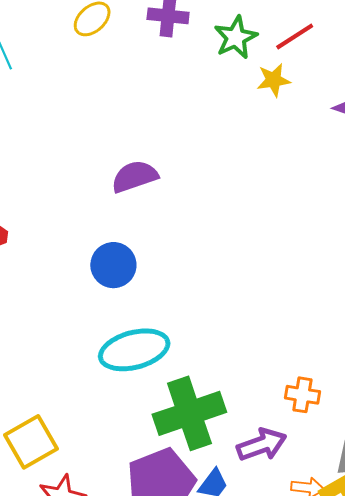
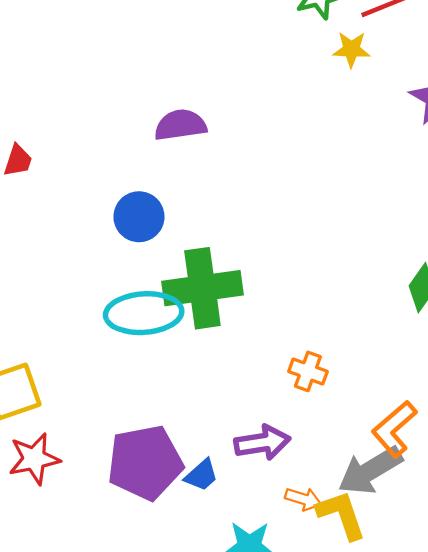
orange cross: (302, 395) -> (308, 371), moved
green cross: (189, 413) -> (202, 288), moved

